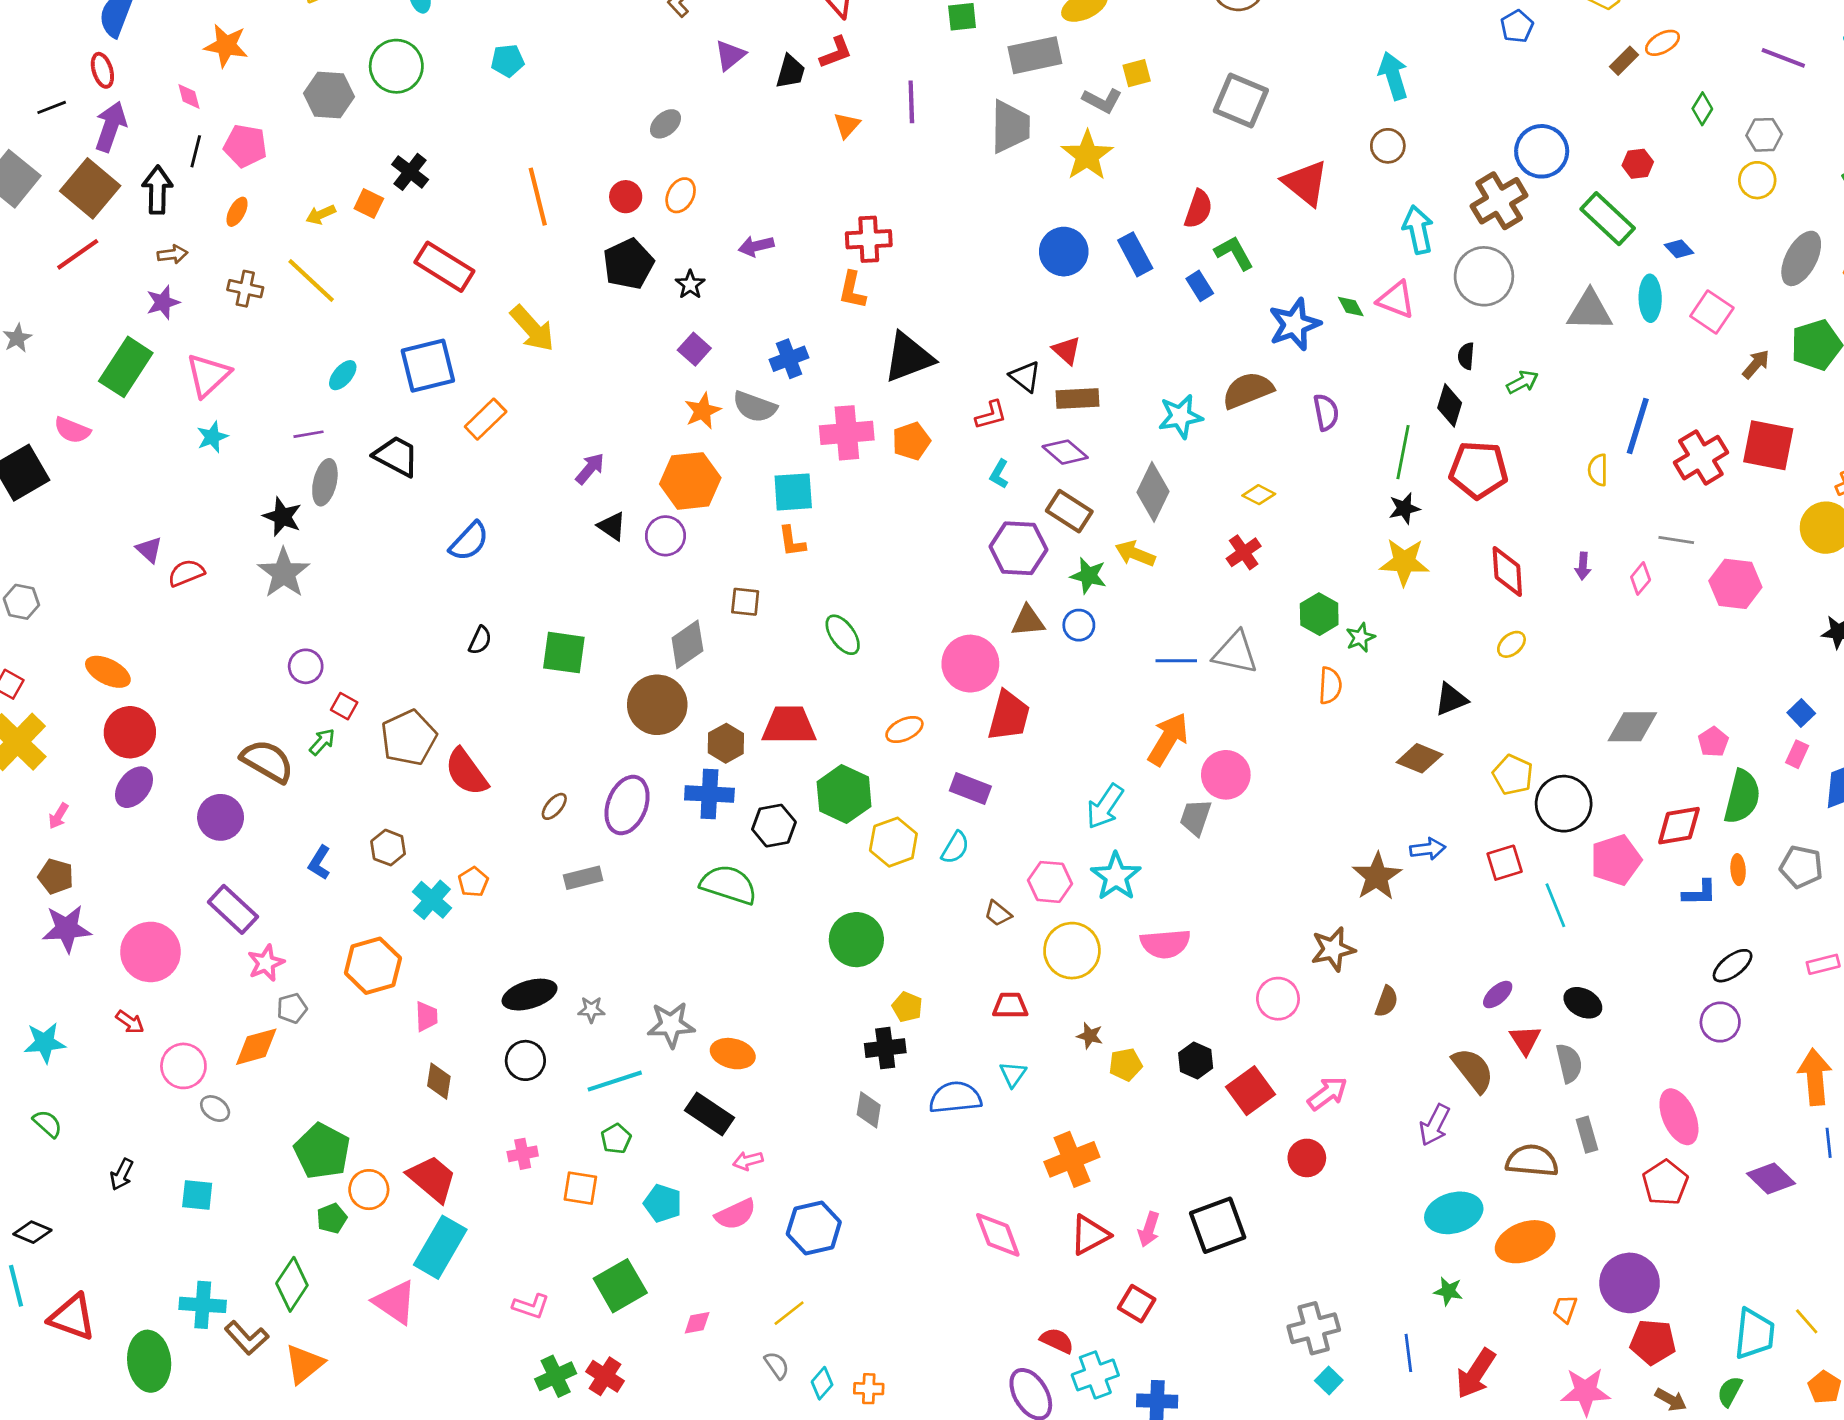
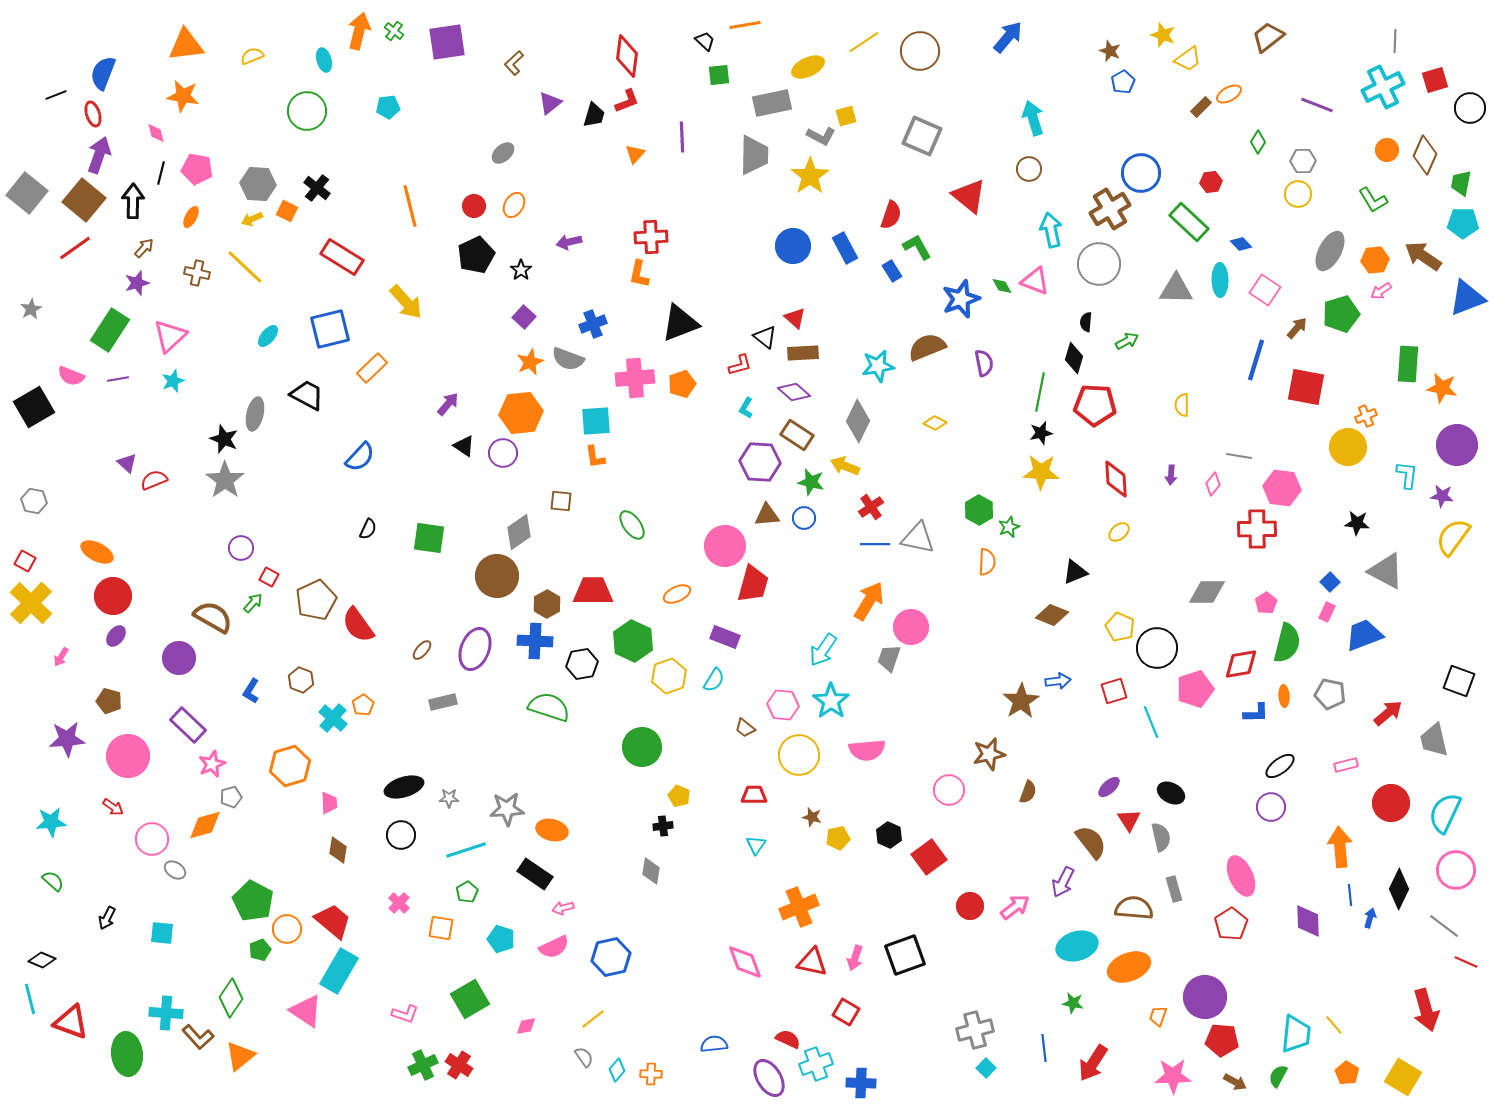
gray hexagon: (329, 95) -> (258, 184), moved
black line: (52, 107) -> (56, 95), moved
brown arrow: (172, 254) -> (144, 248), turned -40
blue line: (1638, 426) -> (1256, 360), moved
purple line: (308, 434) -> (118, 379), moved
red cross: (1701, 458) -> (1257, 529), moved, turned 30
red cross: (1244, 552) -> (871, 507), moved
purple ellipse: (134, 787) -> (116, 636), size x0.7
brown pentagon: (56, 876) -> (109, 701), moved
black cross: (885, 1048) -> (663, 826), size x0.7
pink arrow: (1327, 1093) -> (1015, 907), moved
blue semicircle: (955, 1098) -> (714, 1044), moved, size x0.7
pink cross: (523, 1154) -> (399, 903), turned -35
purple diamond: (1771, 1179) -> (1308, 921), turned 44
red triangle: (1090, 1235) -> (812, 962), turned 40

